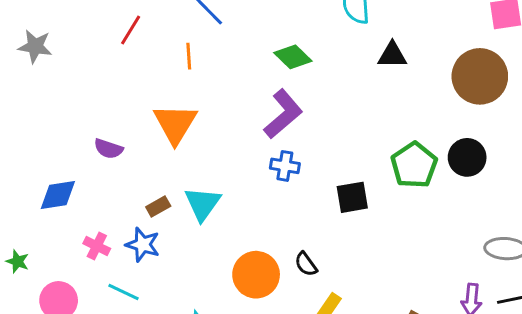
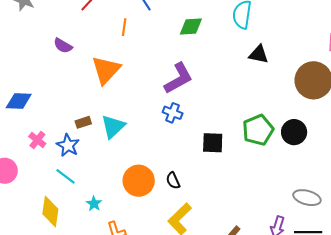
green diamond: (293, 57) -> (191, 27), moved, turned -60
purple semicircle: (108, 149) -> (63, 46), moved
cyan line: (123, 292) -> (66, 176), moved

